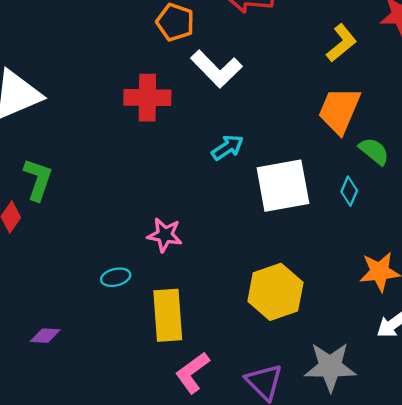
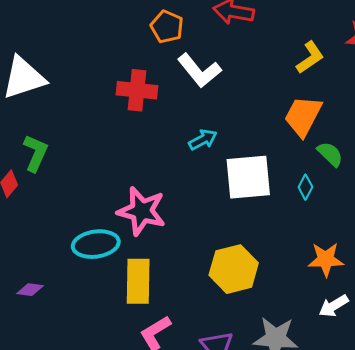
pink star: (165, 235) -> (142, 211), size x1.6
cyan ellipse: (116, 277) -> (96, 244), size x1.8

